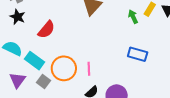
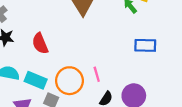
red semicircle: (46, 30) -> (40, 43), turned 132

